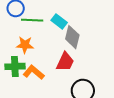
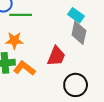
cyan rectangle: (59, 21) -> (76, 15), moved
gray diamond: (72, 37) -> (79, 33), moved

